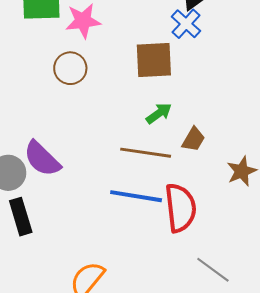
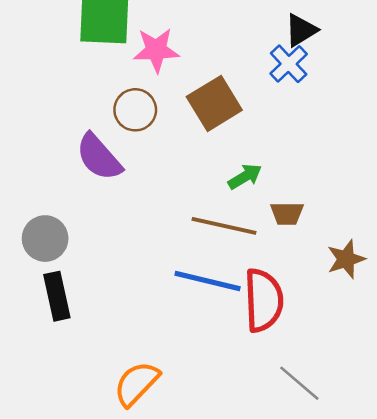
brown square: (154, 60) -> (214, 103), moved, turned -33
brown trapezoid: (193, 139) -> (287, 213), turned 56
purple semicircle: (42, 159) -> (99, 157), moved

